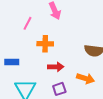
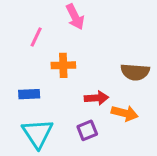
blue rectangle: (12, 62) -> (29, 94), moved
red arrow: (56, 67) -> (96, 98), moved

